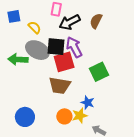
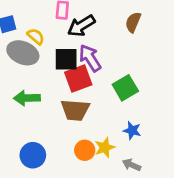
brown semicircle: (96, 21) -> (133, 22), moved
gray ellipse: (37, 50) -> (23, 53), moved
green arrow: (18, 59) -> (27, 98), moved
blue star: (88, 103) -> (132, 131), moved

